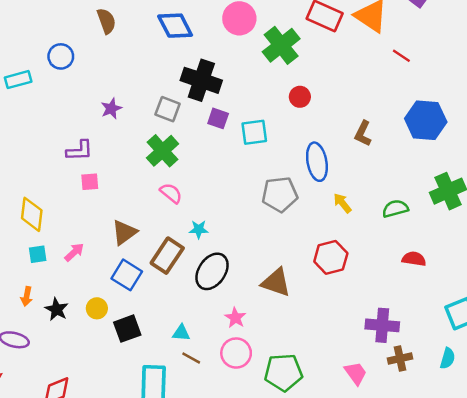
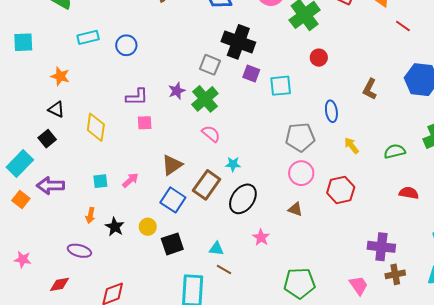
blue circle: (61, 56) -> (126, 45), moved
purple star: (111, 109) -> (177, 91), moved
blue ellipse: (317, 162) -> (331, 111), size x0.7
yellow diamond: (32, 214) -> (96, 127), moved
brown triangle: (276, 282) -> (295, 209), size x0.6
pink circle: (236, 353) -> (301, 173), moved

